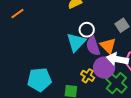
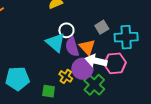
cyan triangle: (76, 42) -> (55, 42), turned -35

